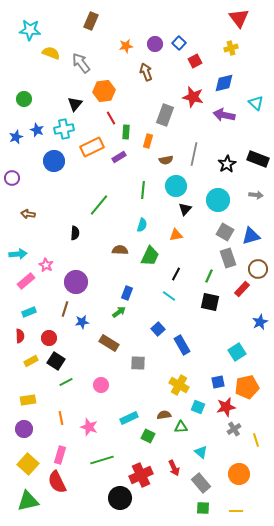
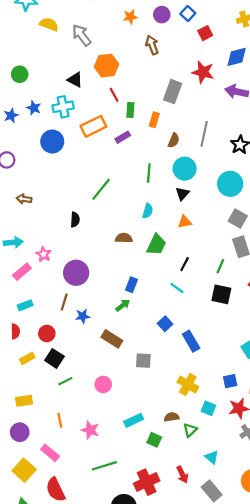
black triangle: (75, 104) -> (75, 80), turned -42
brown semicircle: (166, 160) -> (174, 140), turned -56
black triangle: (185, 209) -> (182, 194), moved
green triangle: (181, 427) -> (190, 430), turned -40
pink rectangle: (60, 455) -> (50, 453), moved, turned -66

